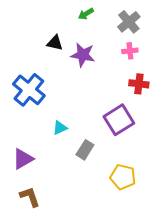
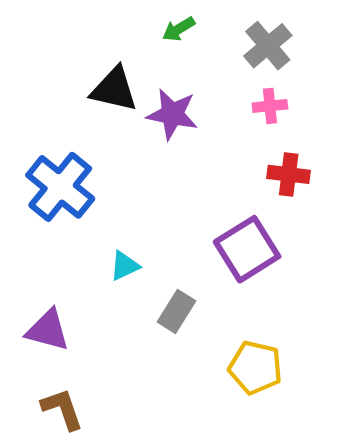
black triangle: (55, 43) -> (114, 89), size x1.4
purple triangle: (23, 159) -> (48, 330), turned 45

